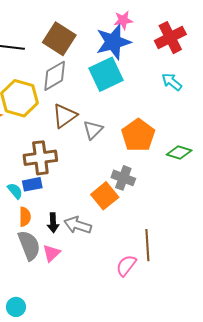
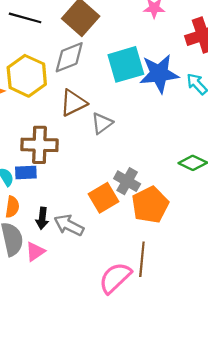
blue star: (113, 42) -> (159, 74), moved
orange pentagon: (138, 135) -> (150, 205), moved
pink semicircle: (126, 265) -> (115, 278), size x1.4

